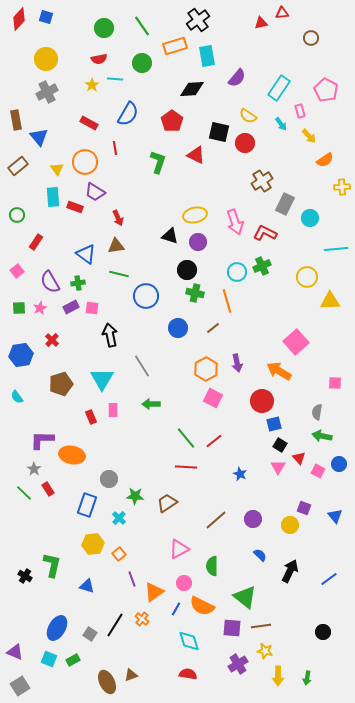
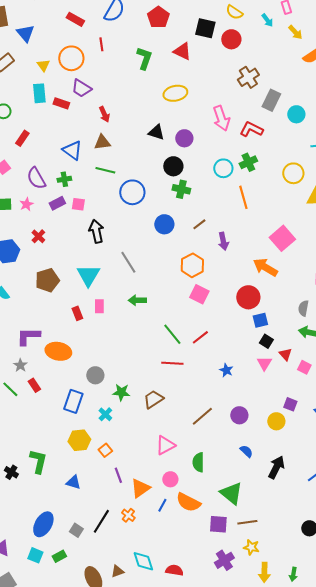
yellow ellipse: (195, 215) -> (175, 93), moved
orange line: (227, 301) -> (243, 197), moved
purple arrow: (237, 363) -> (223, 241), moved
cyan diamond: (189, 641) -> (143, 561), moved

